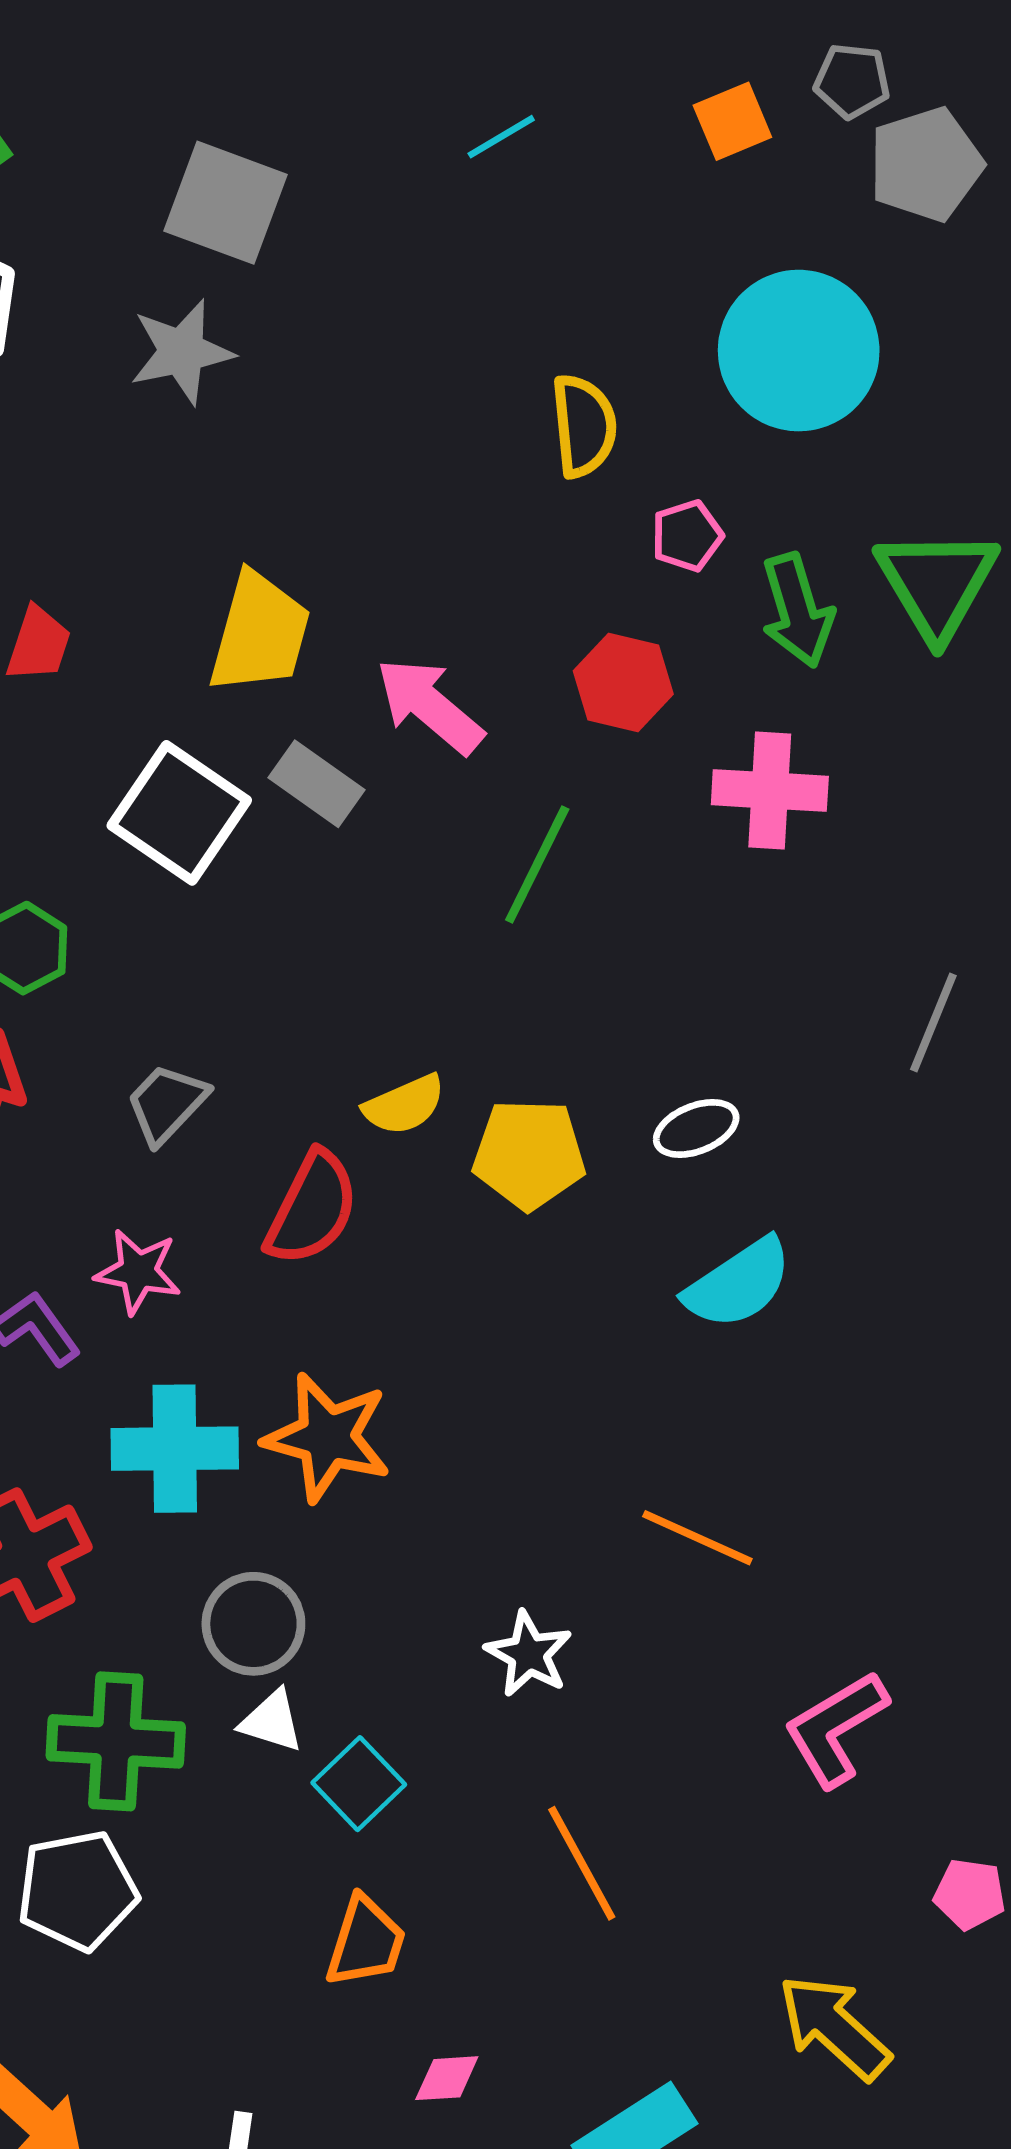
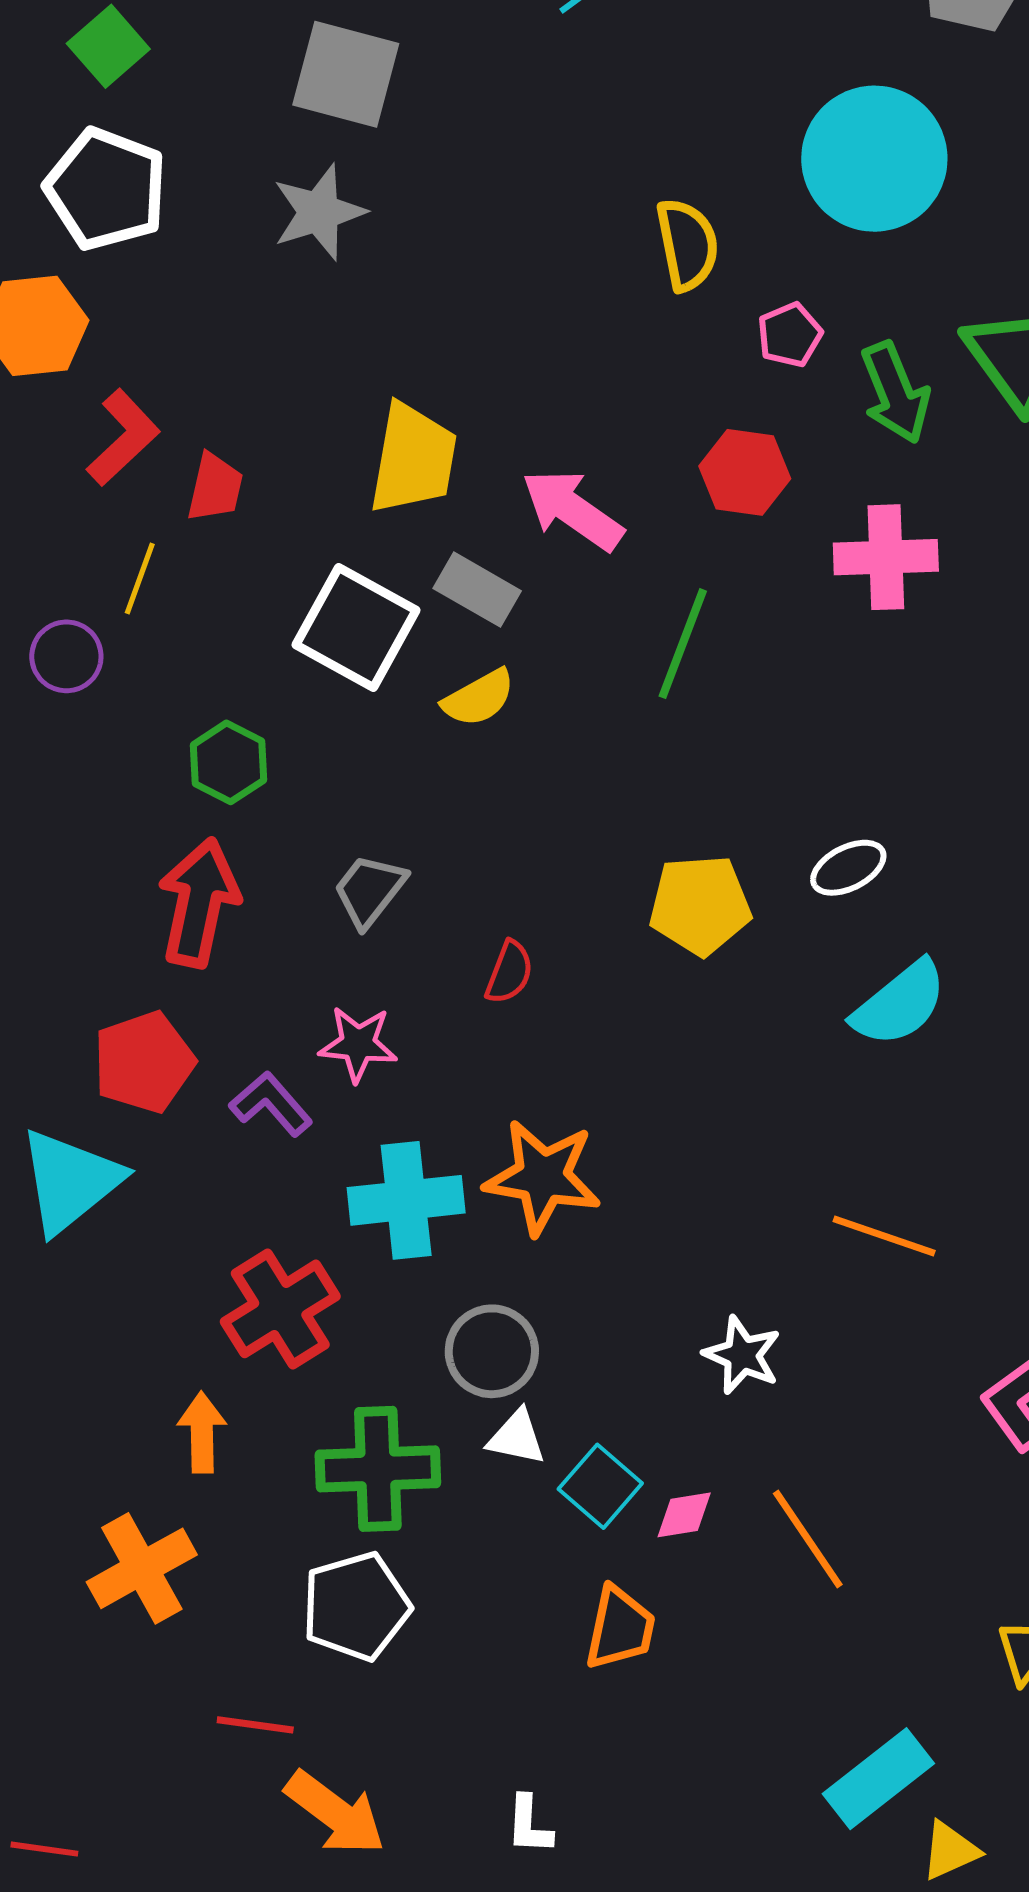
yellow semicircle: (404, 1105) -> (479, 698), moved
red semicircle: (312, 1208) -> (509, 972), size x0.6
pink diamond: (447, 2078) -> (684, 1515), moved

